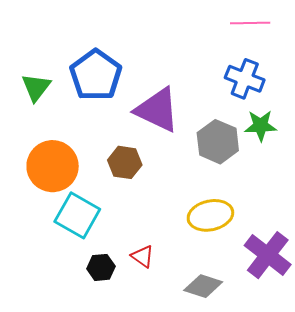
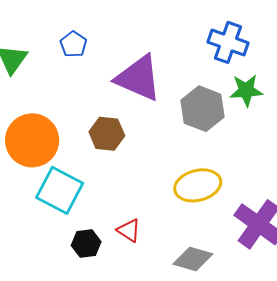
blue pentagon: (96, 75) -> (73, 44), size x0.5

